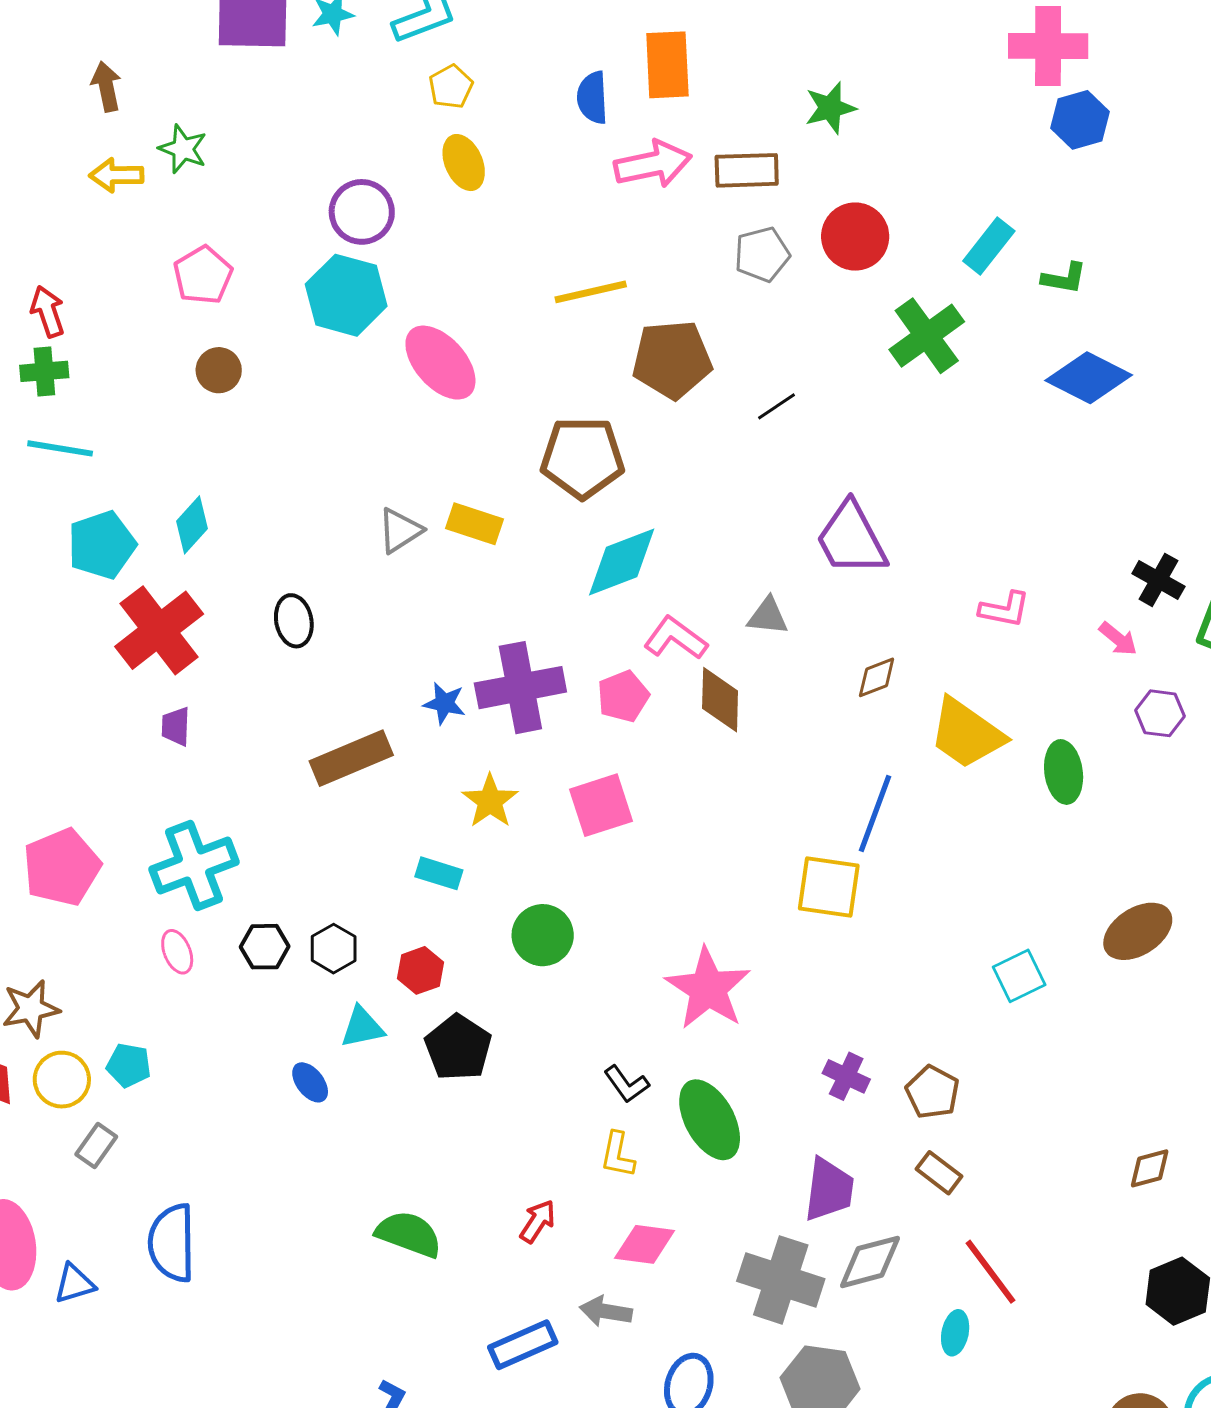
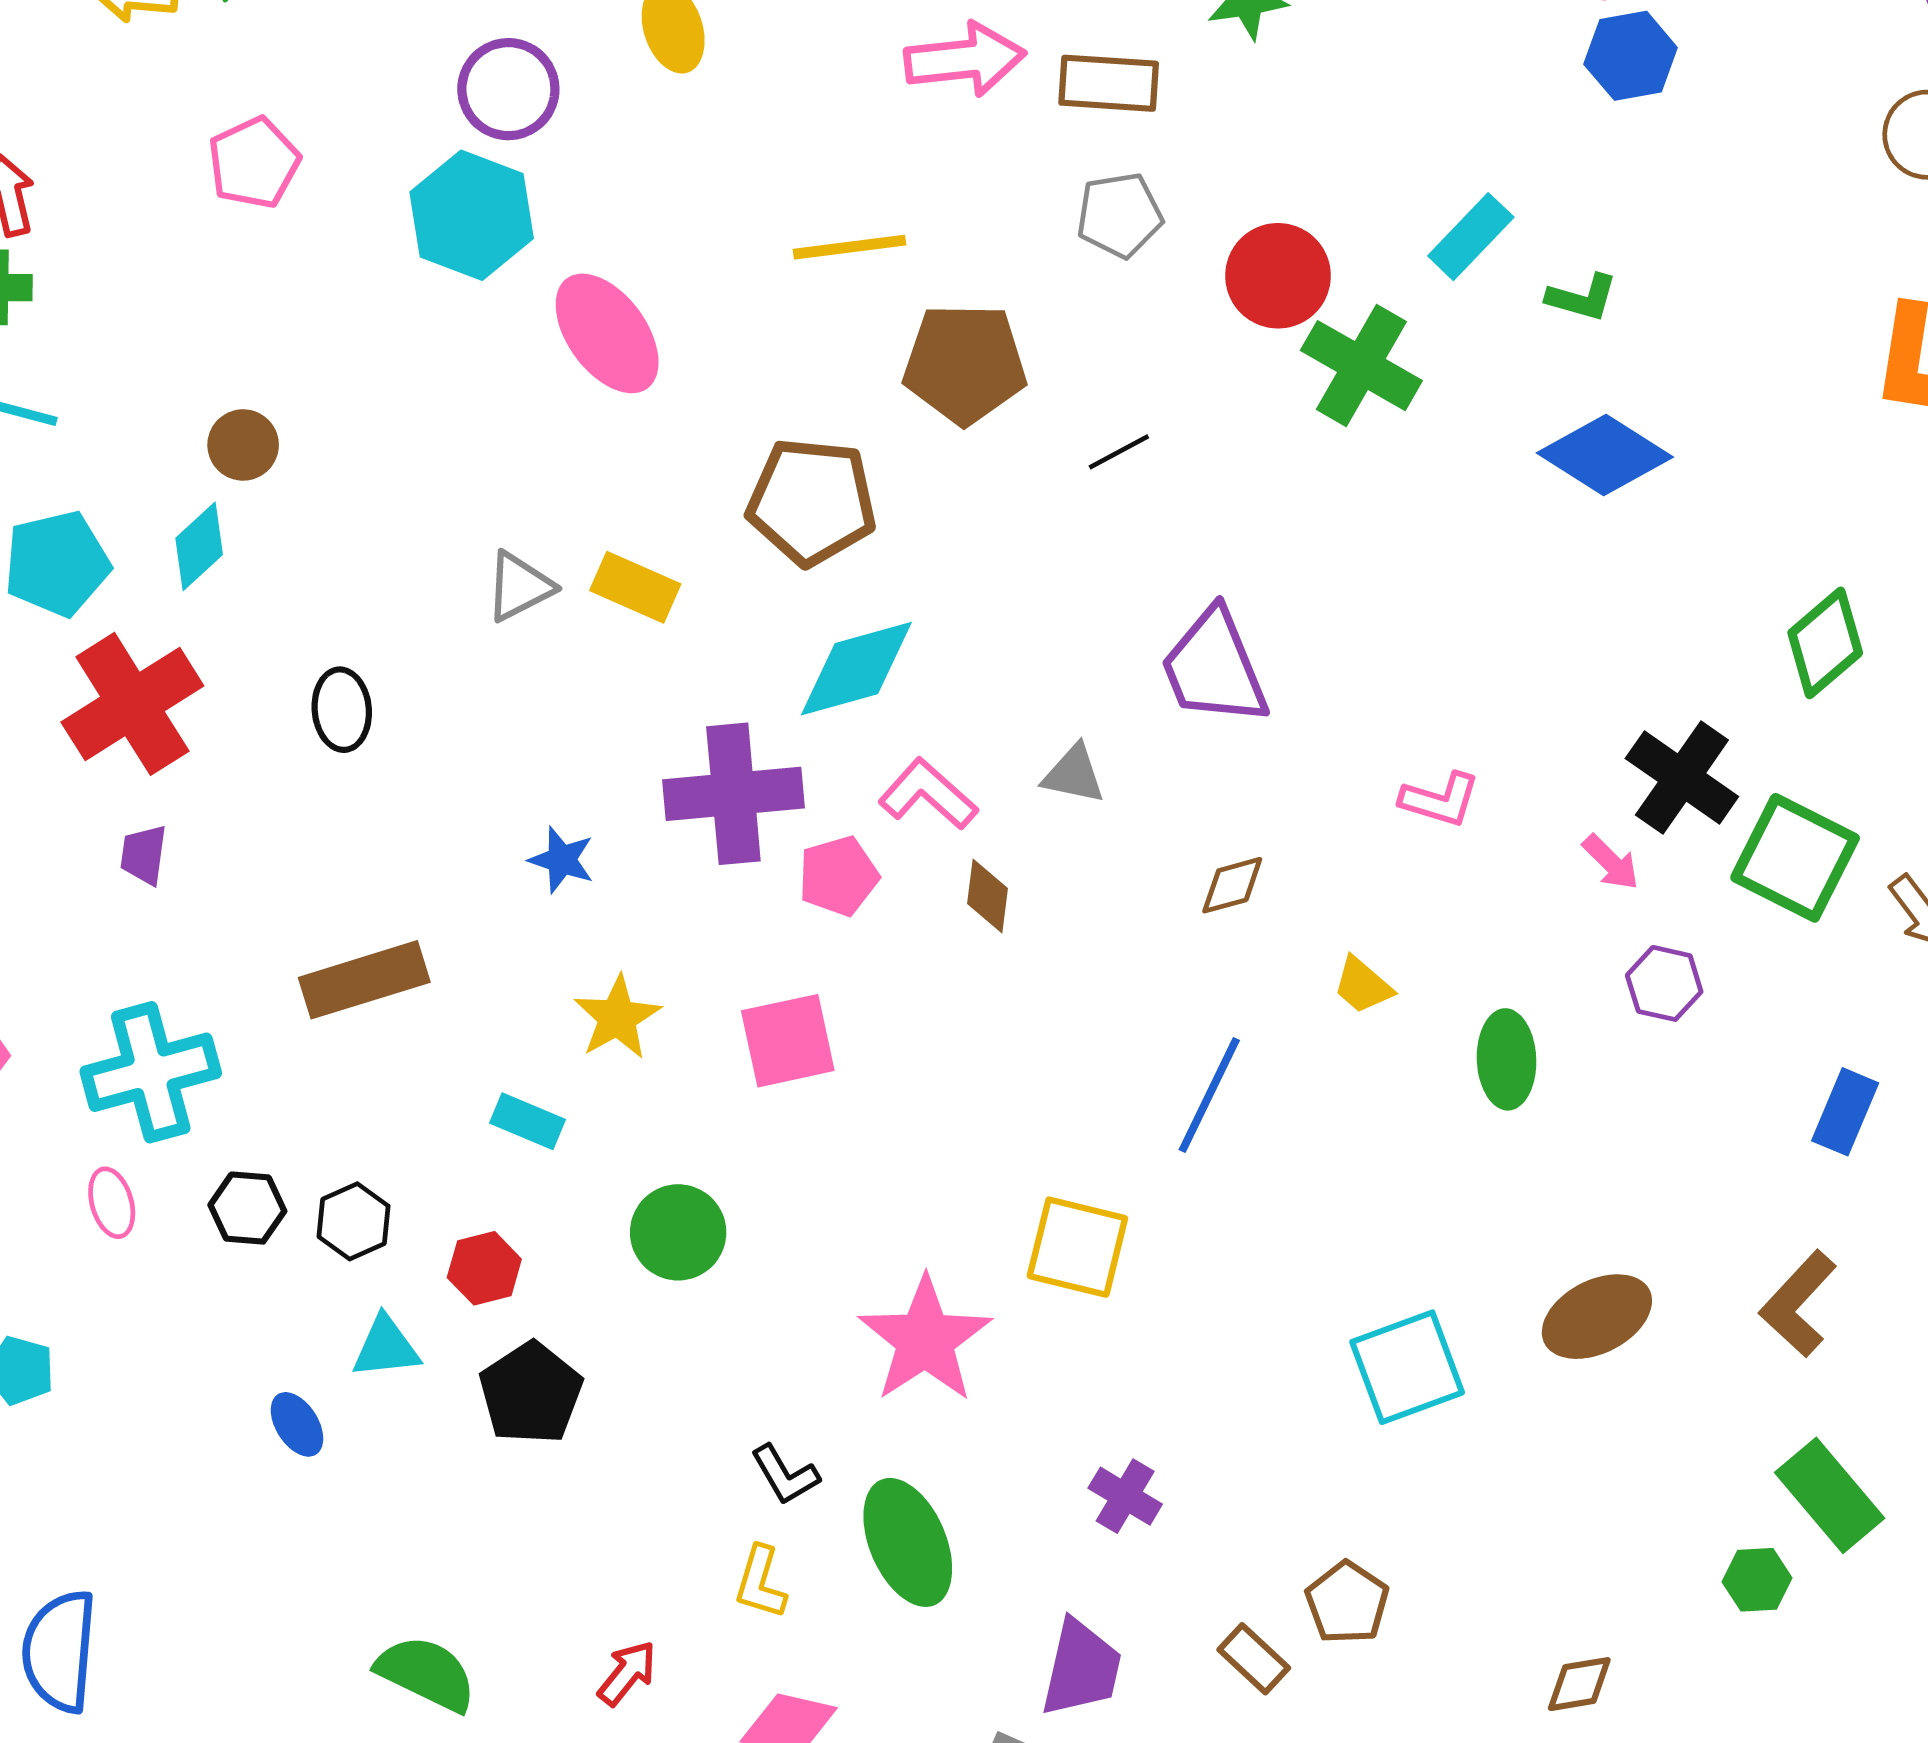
red circle: (855, 237) -> (1278, 276), moved
green cross: (927, 336) -> (1361, 366), turned -30
brown circle: (219, 370) -> (243, 445), moved
black cross: (1158, 580) -> (1682, 778), size x1.4
purple cross: (520, 688) -> (733, 794), moved
brown diamond: (720, 700) -> (987, 896), size x0.7
yellow trapezoid: (967, 734) -> (1363, 985), size x0.5
brown rectangle: (351, 758) -> (364, 980), moved
yellow square: (829, 887) -> (1077, 1247), moved
cyan square: (1019, 976) -> (1407, 1367), size x1.4
brown pentagon: (932, 1092) -> (1347, 1603), moved

